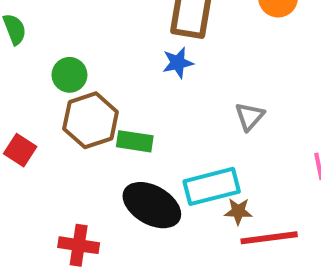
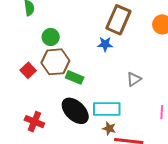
red square: (20, 150) -> (28, 70), moved
brown star: (238, 211) -> (109, 128), moved

